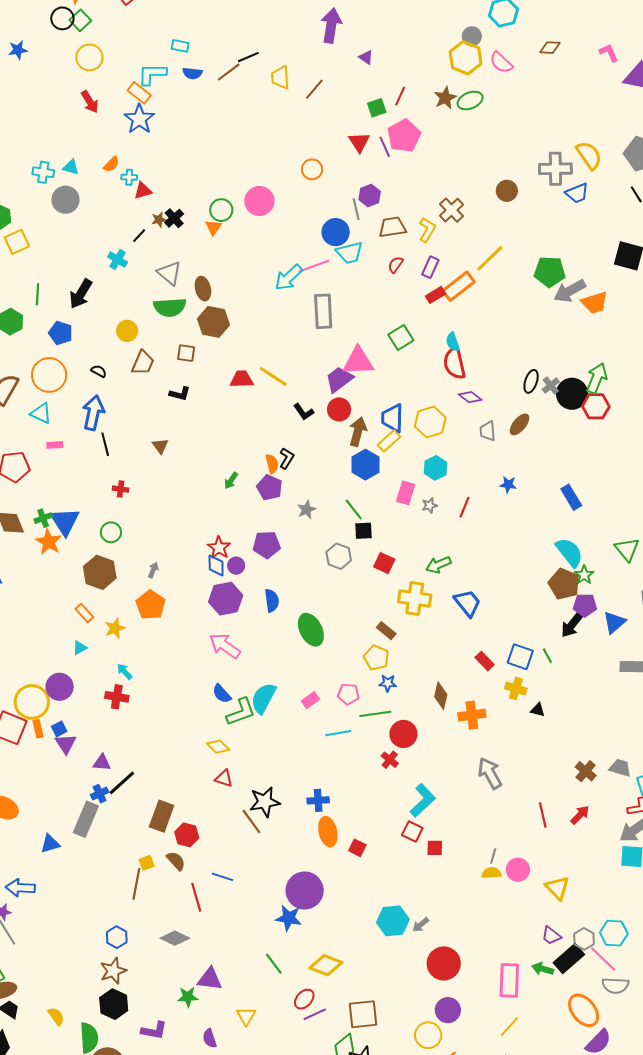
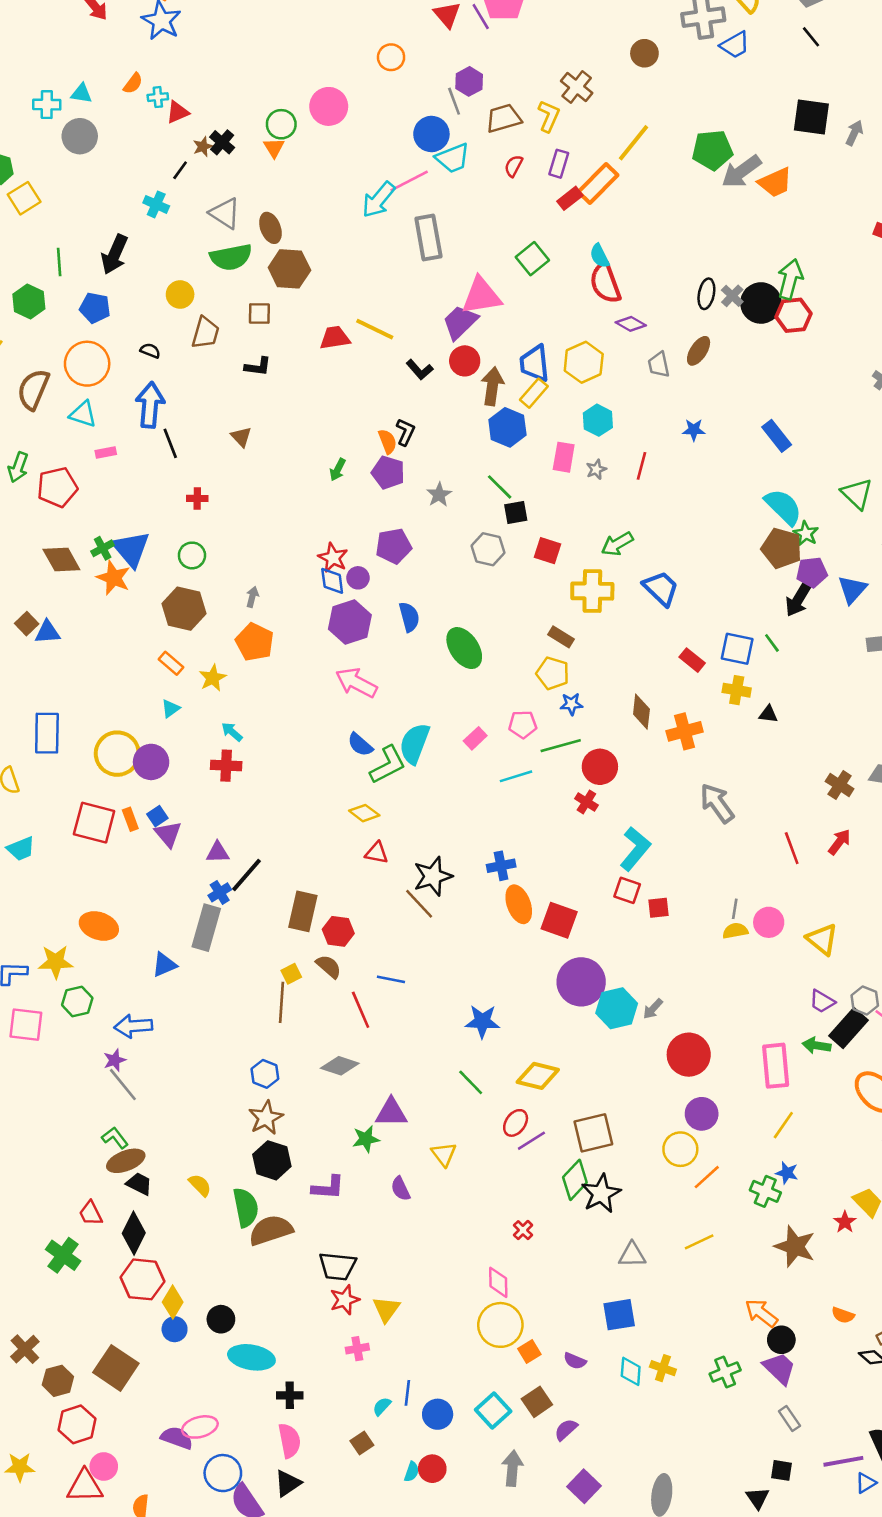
yellow circle: (32, 702) -> (117, 754), moved
red square: (357, 848) -> (559, 920), size x1.6
purple circle: (305, 891) -> (581, 982), moved

